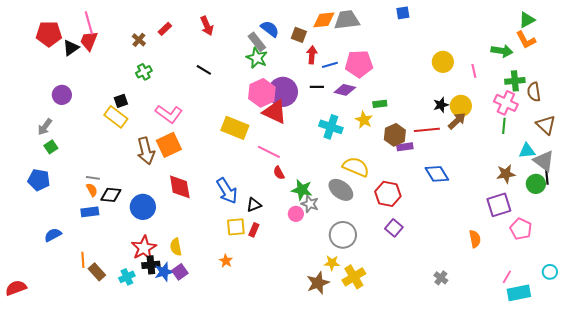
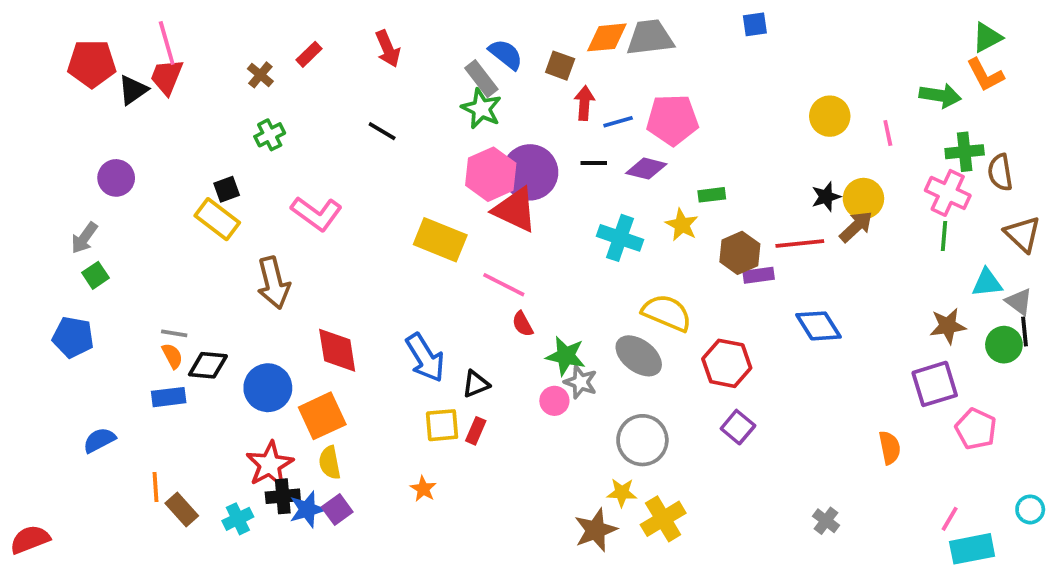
orange square: (169, 145) -> (322, 416), moved
gray triangle: (544, 161) -> (1019, 302), size x0.7

